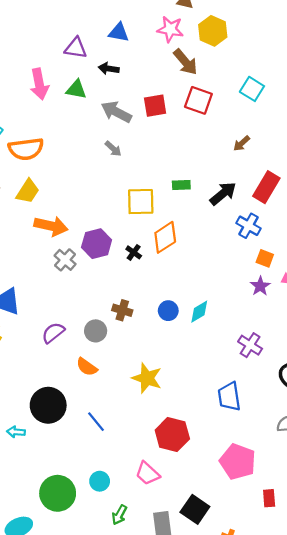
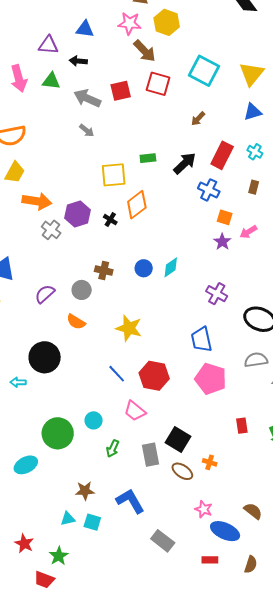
cyan square: (252, 89) -> (204, 71), size x1.4
blue line: (96, 422) -> (117, 374), moved
pink pentagon: (238, 462) -> (211, 379), moved

